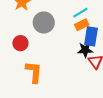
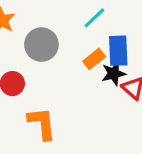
orange rectangle: (82, 25) -> (94, 59), moved

